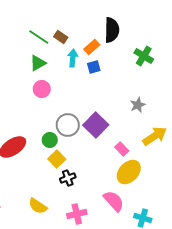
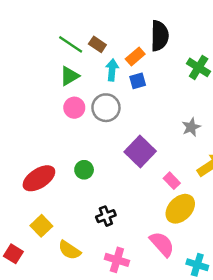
gray circle: (68, 125) -> (106, 108), moved
yellow square: (57, 159) -> (41, 226), moved
pink cross: (77, 214) -> (117, 260), turned 30

